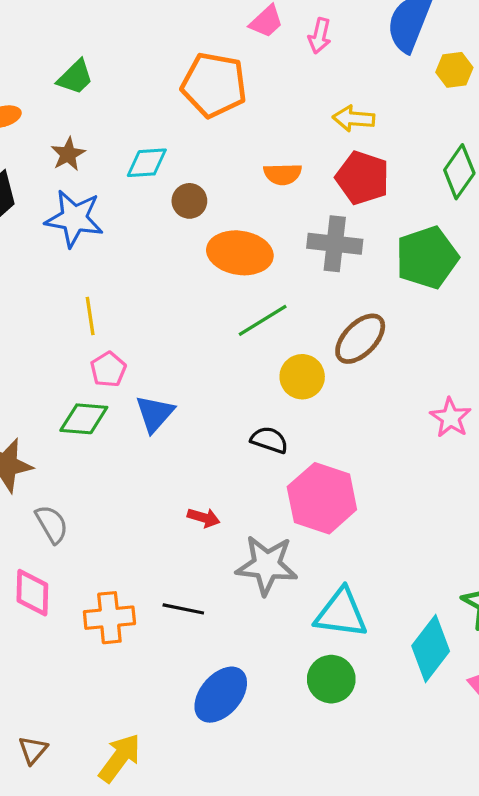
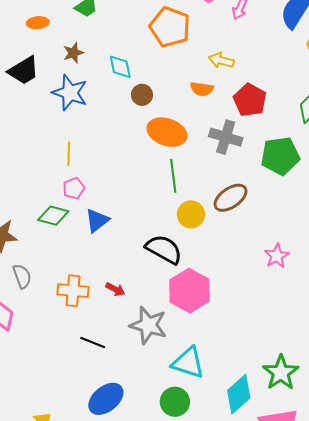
yellow arrow: (354, 119) -> (221, 60), moved
cyan diamond: (147, 163) -> (120, 67), turned 72
green line: (263, 320) -> (173, 176), turned -76
black semicircle: (269, 440) -> (164, 249), size x1.6
orange cross: (109, 618) -> (73, 291), moved

